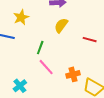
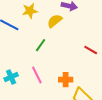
yellow semicircle: (61, 25) -> (55, 21), moved
pink line: (46, 67) -> (37, 75), moved

